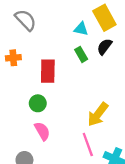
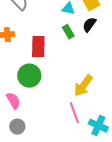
green circle: (38, 103) -> (29, 76), size x1.5
pink semicircle: (42, 131) -> (13, 101), moved

